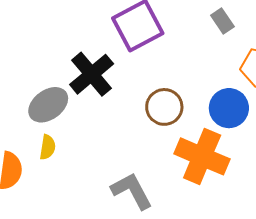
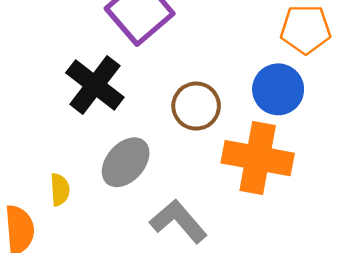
gray ellipse: (48, 105) -> (126, 162), moved

